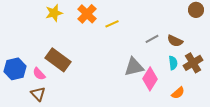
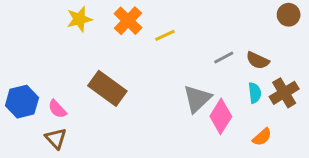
brown rectangle: (58, 60) -> (107, 88), moved
gray triangle: (134, 67) -> (197, 99), turned -30

